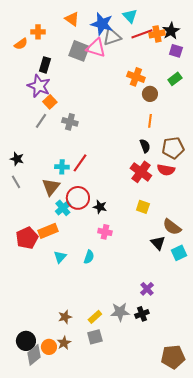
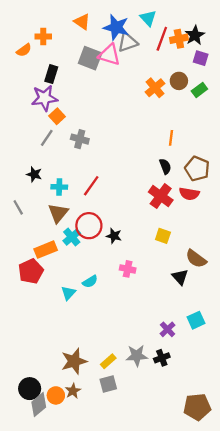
red line: (142, 34) -> (162, 39), turned -50
orange cross: (136, 77) -> (155, 88), turned 30
purple star: (39, 86) -> (44, 98), turned -30
brown circle: (150, 94) -> (179, 81), moved
brown pentagon: (173, 148) -> (197, 169), turned 30
black star: (17, 159) -> (34, 174), moved
cyan cross: (62, 167) -> (59, 187), moved
orange rectangle: (48, 231) -> (46, 250), moved
pink cross: (105, 232) -> (128, 269), moved
cyan square: (179, 253) -> (196, 320), moved
cyan semicircle: (89, 257) -> (90, 281), moved, turned 40
brown star: (65, 317) -> (74, 361), size x1.6

